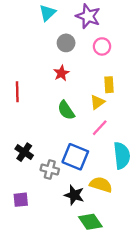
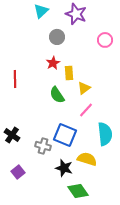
pink circle: (102, 46) -> (105, 40), moved
yellow rectangle: (109, 85) -> (69, 73), moved
black cross: (24, 152) -> (12, 135), moved
purple square: (21, 200) -> (18, 172), turned -32

